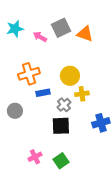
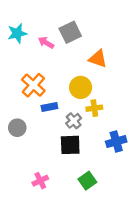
orange triangle: (85, 34) -> (98, 59), moved
orange cross: (29, 74) -> (33, 85), turned -30
green square: (61, 161) -> (87, 181), moved

